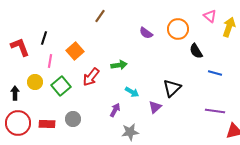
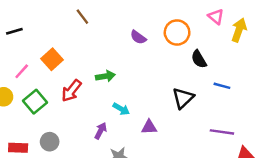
brown line: (100, 16) -> (82, 17), turned -72
black line: (44, 38) -> (14, 31), moved, turned 56
pink line: (50, 61) -> (22, 71), turned 32
black triangle: (172, 88) -> (183, 98), moved
purple triangle: (155, 107) -> (149, 127), turned 40

